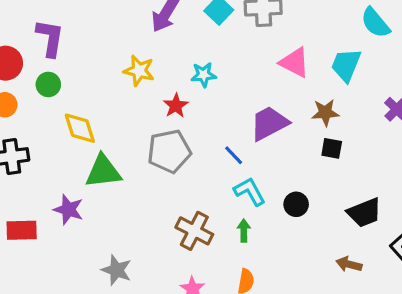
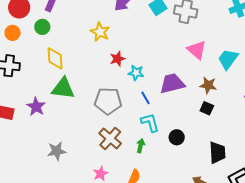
cyan star: (204, 75) -> (136, 73), moved
gray pentagon: (169, 151) -> (108, 101), moved
black trapezoid: (364, 213) -> (217, 153), turned -85
gray star: (117, 270) -> (57, 151), turned 30

